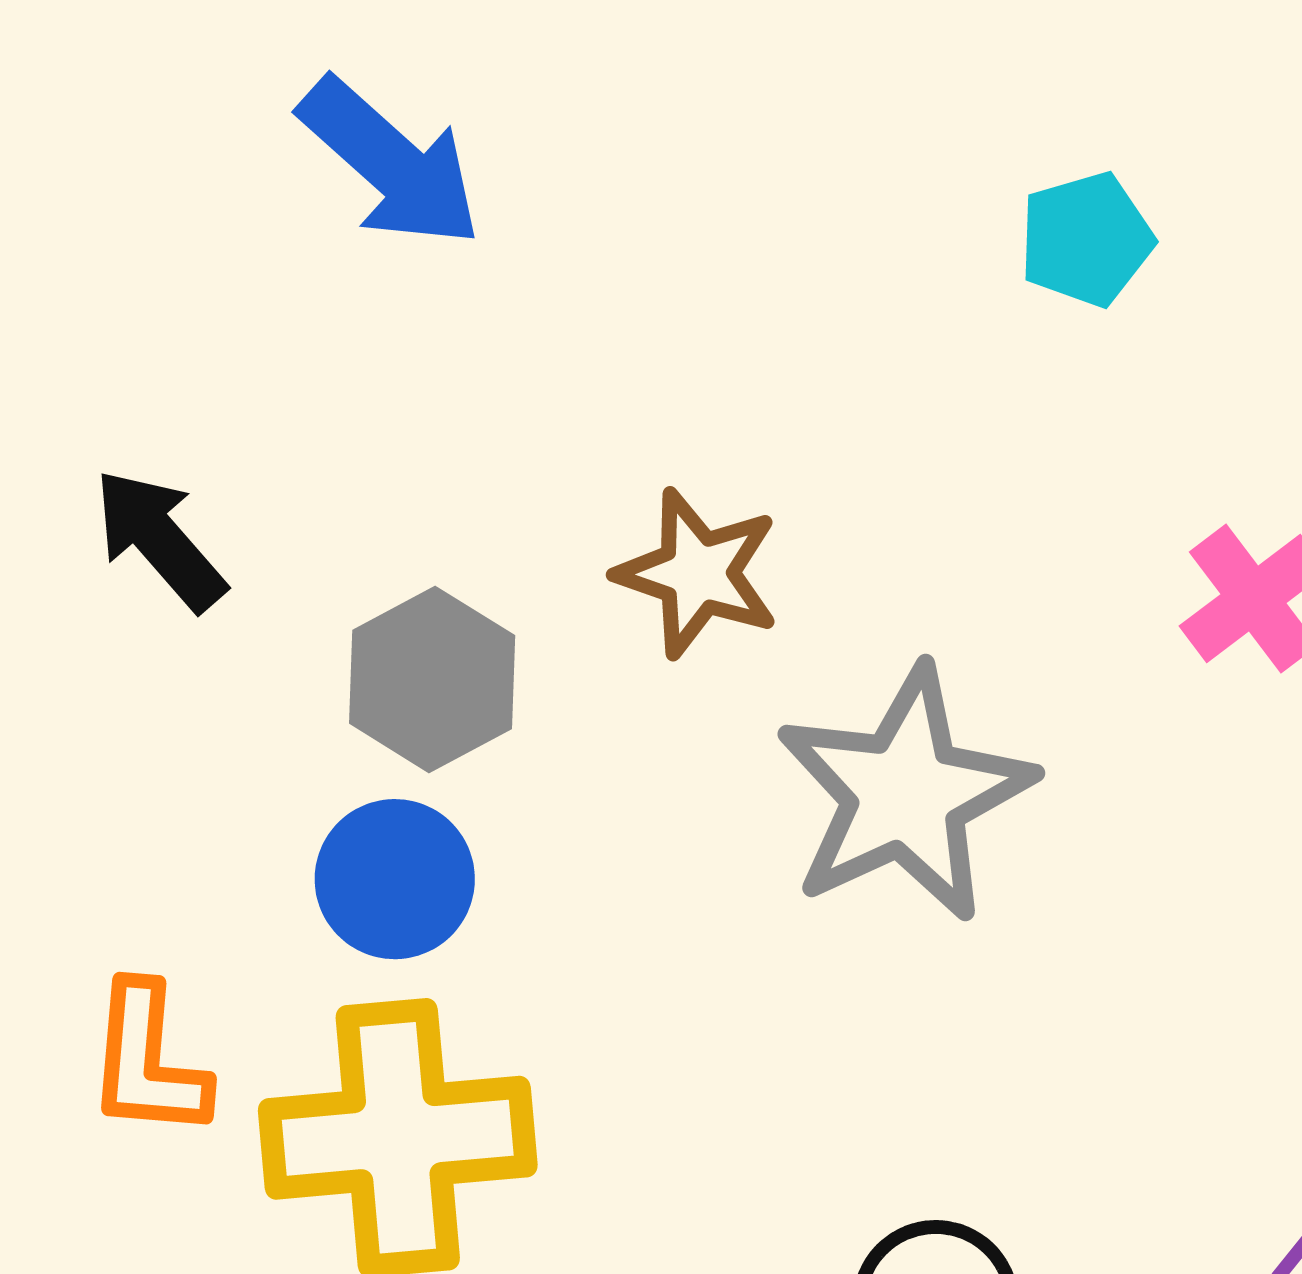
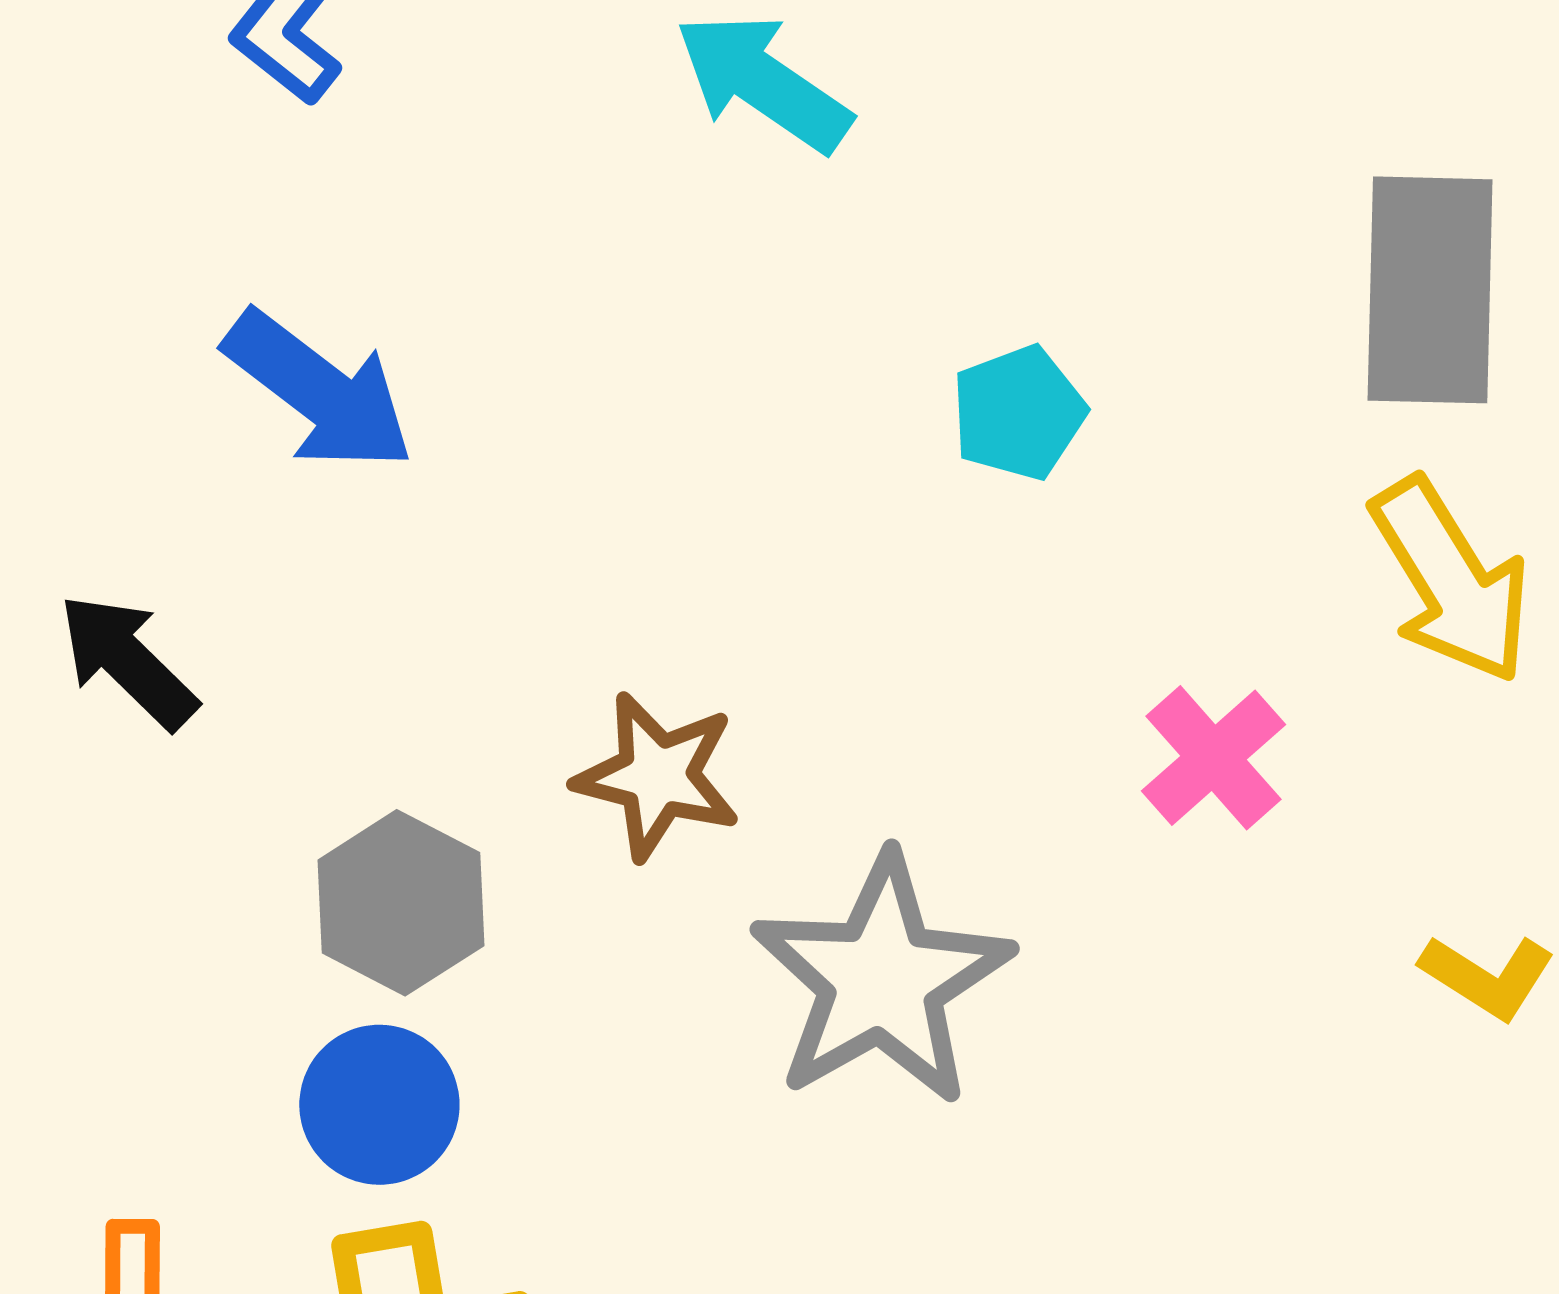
black arrow: (159, 540) -> (128, 661), moved

